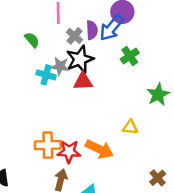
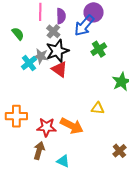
purple semicircle: (92, 30) -> (61, 16), moved
cyan cross: (46, 75) -> (29, 63), turned 35
red triangle: (83, 81) -> (59, 69), turned 36
orange cross: (48, 145) -> (16, 116), moved

